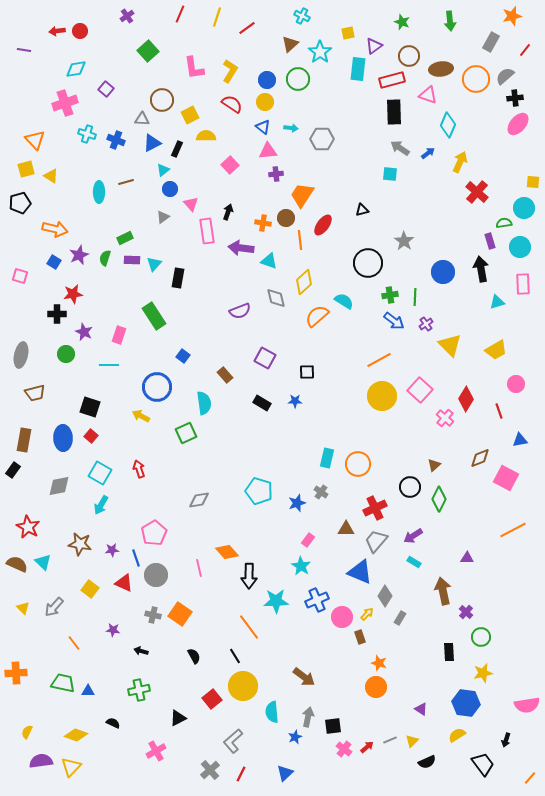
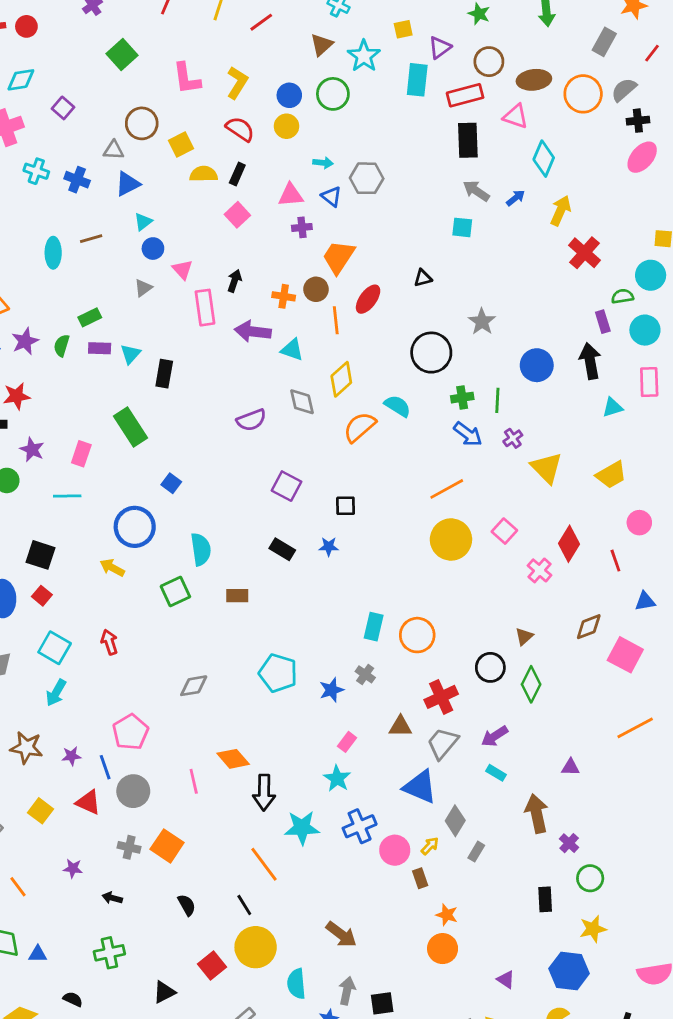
blue triangle: (263, 127) -> (331, 197), moved
black rectangle: (177, 149) -> (237, 174), moved
brown rectangle: (225, 375) -> (237, 596), moved, turned -49
pink square: (420, 390) -> (504, 531), size x0.7

